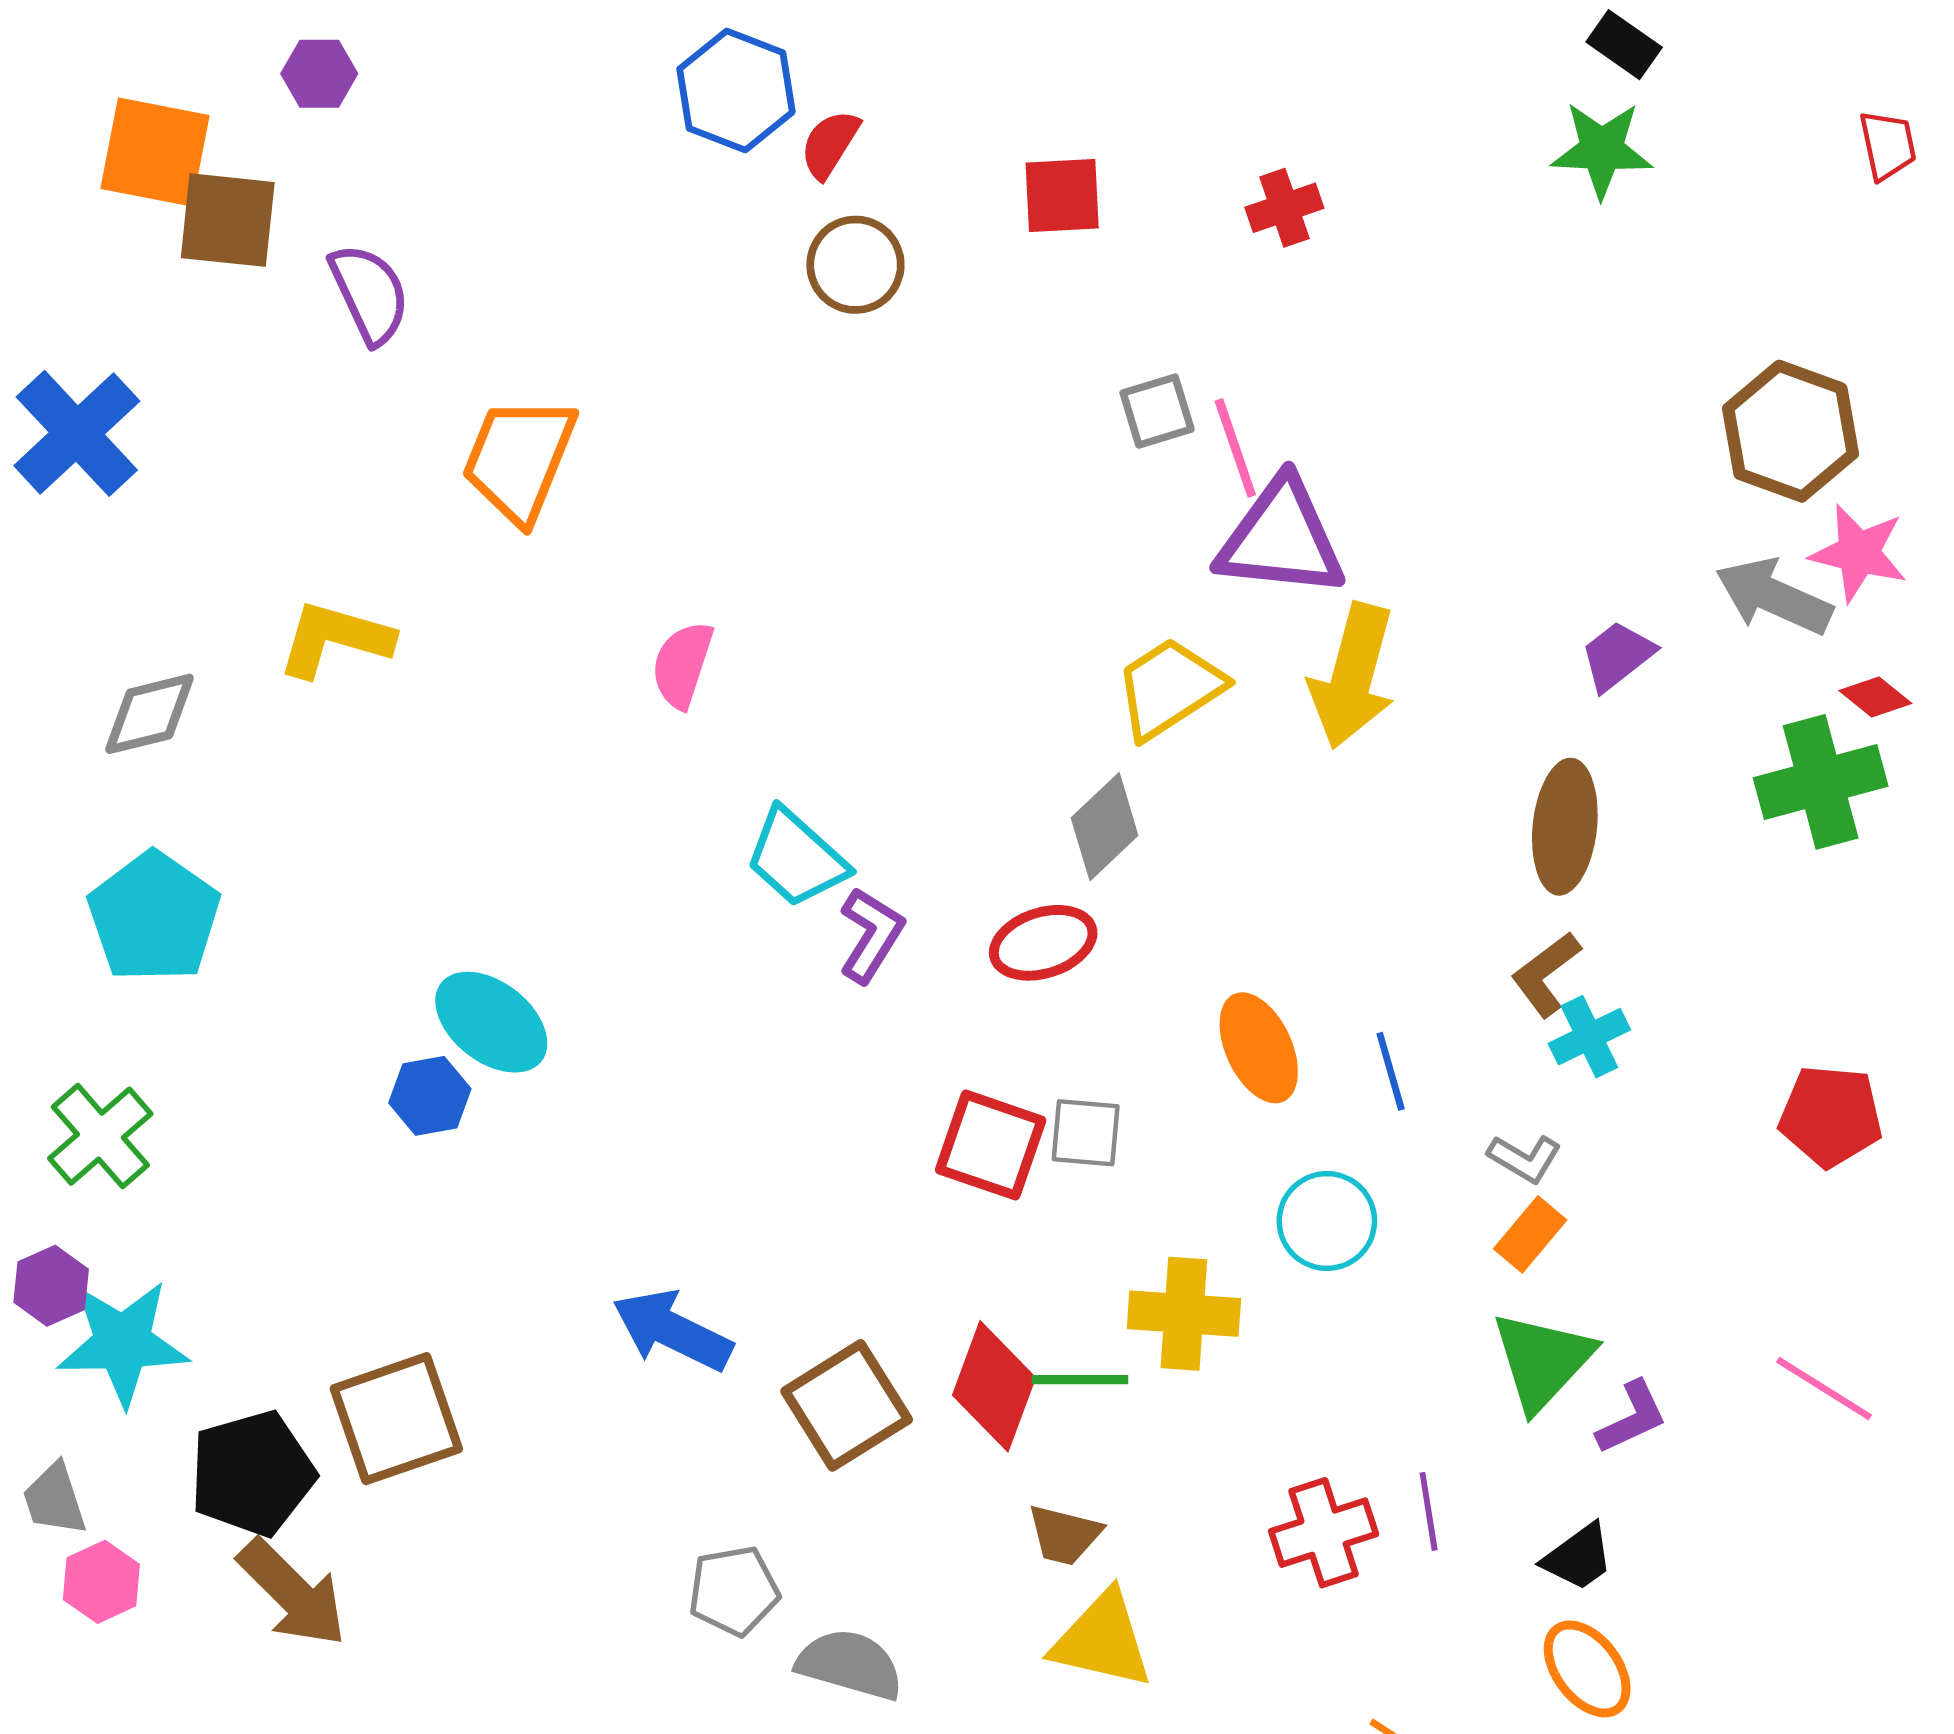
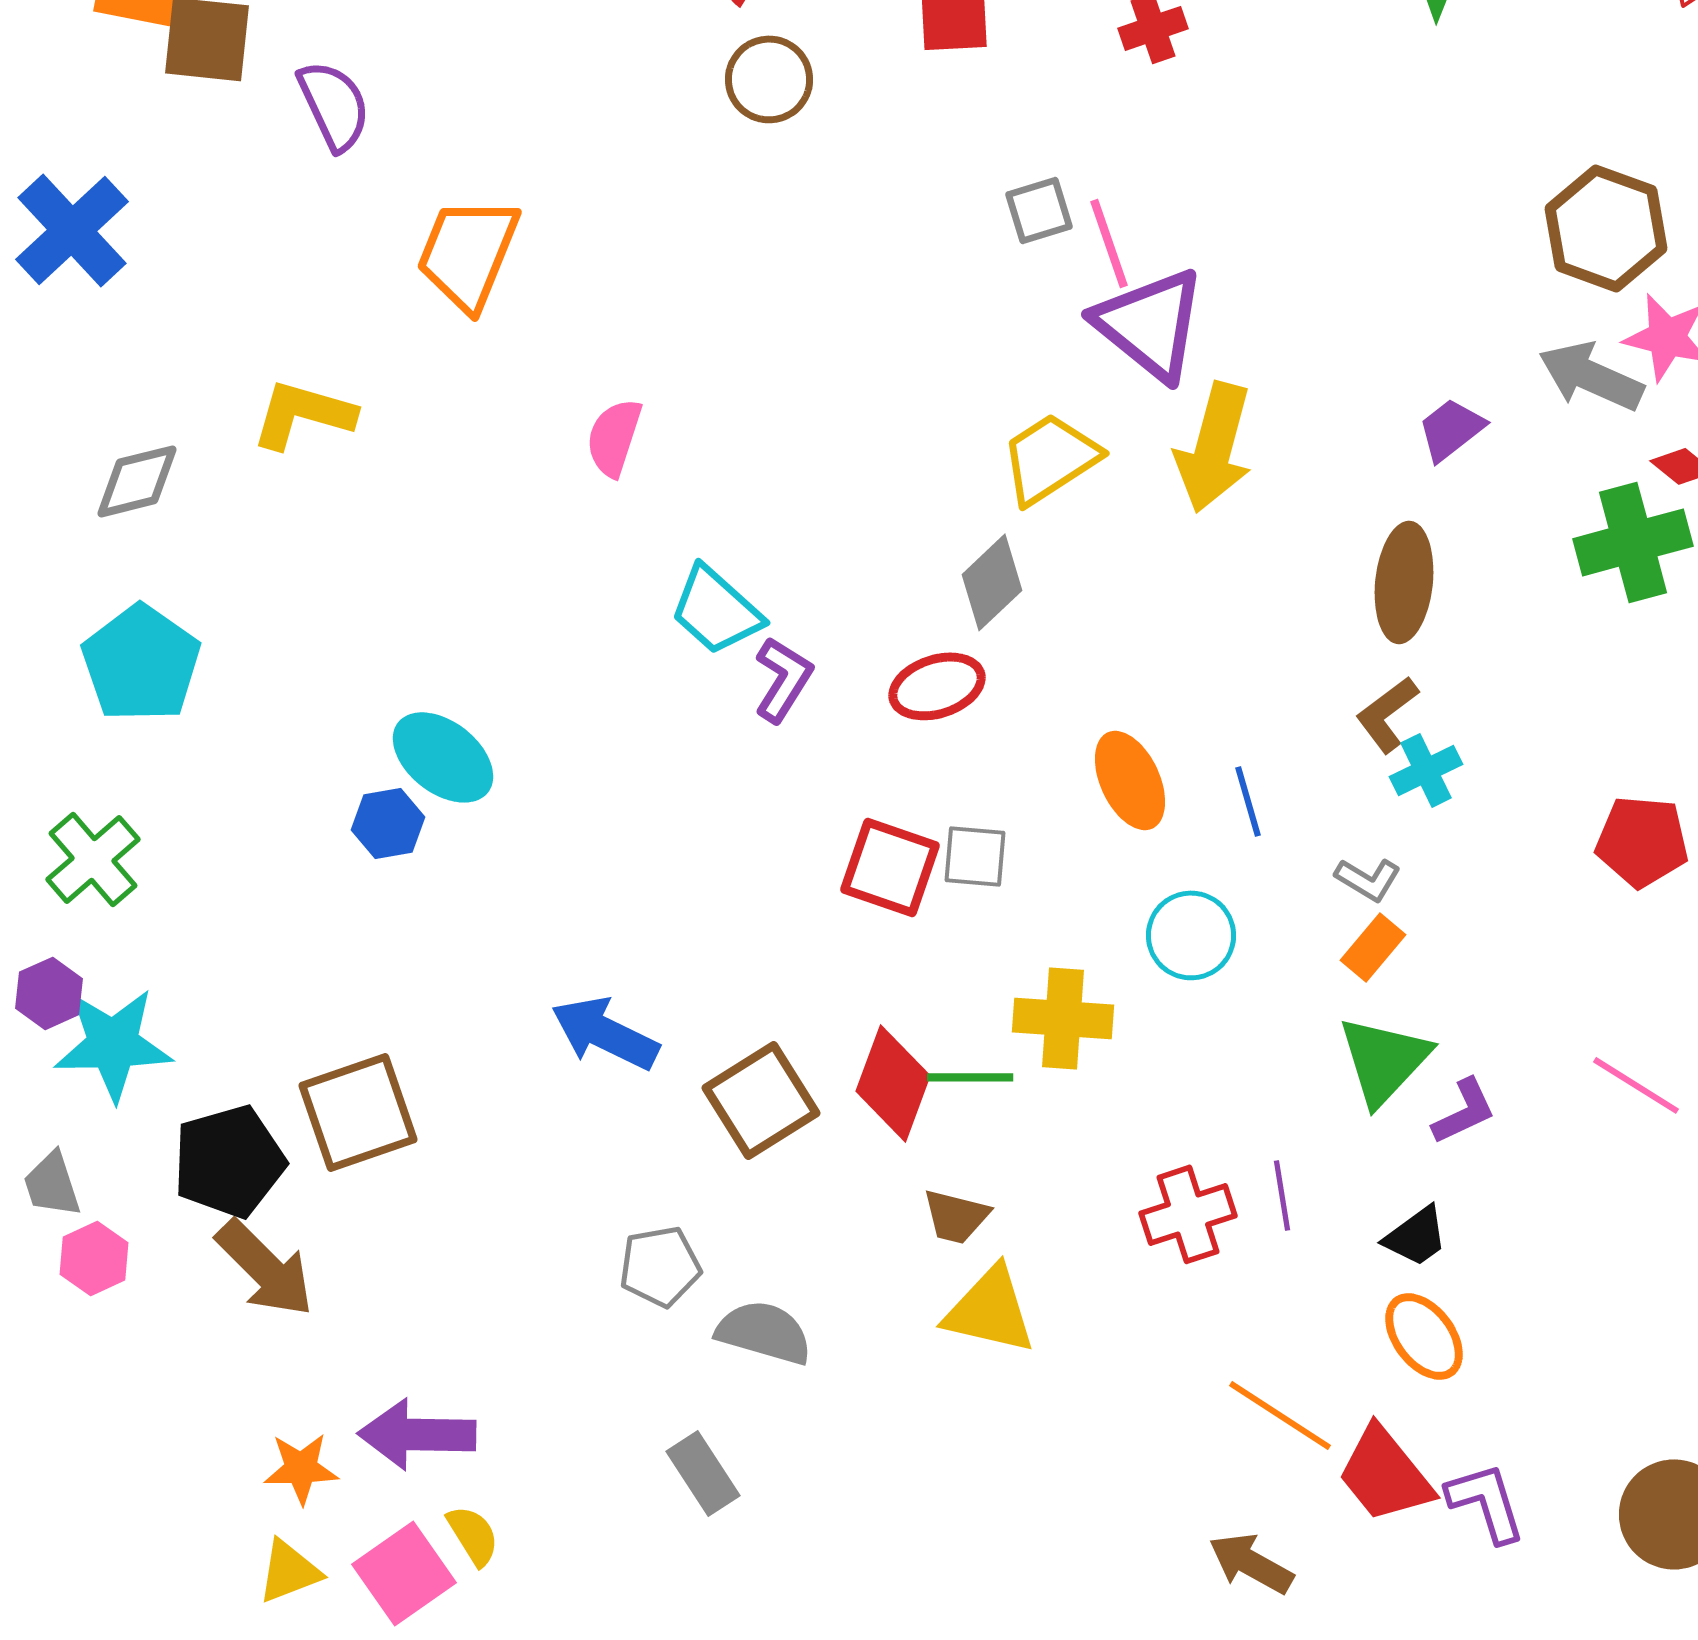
purple triangle: (1281, 538) -> (1150, 324), turned 33

